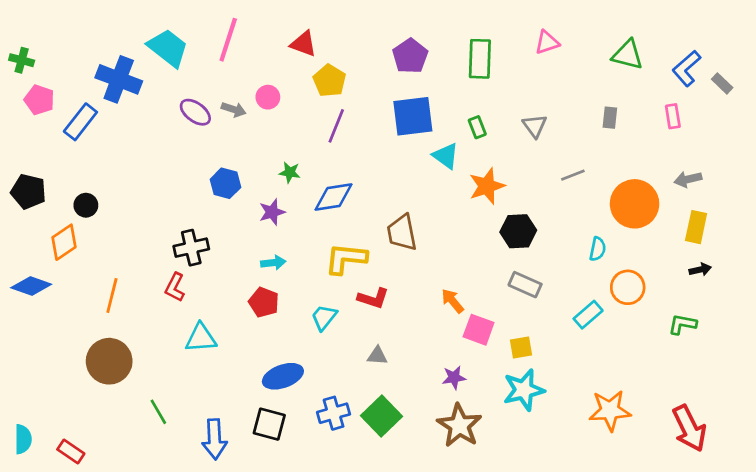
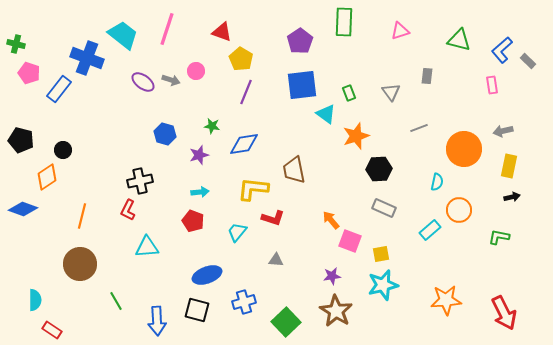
green rectangle: (480, 59) -> (344, 22), moved
gray rectangle: (610, 118) -> (427, 76), moved
green square: (381, 416) -> (286, 322), moved
cyan semicircle: (23, 439) -> (35, 300), moved

